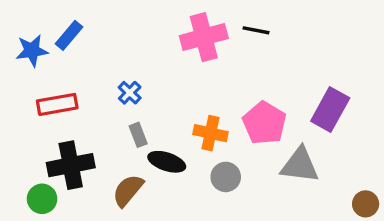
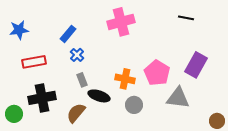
black line: (256, 30) -> (186, 18), moved
blue rectangle: (69, 35) -> (68, 34), moved
green circle: (42, 199) -> (14, 114), moved

